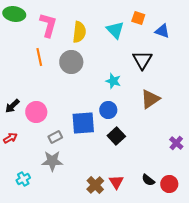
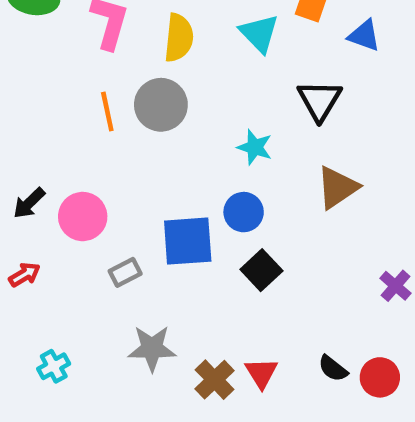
orange line: (39, 57) -> (107, 111), moved
gray star: (52, 161) -> (152, 348), moved

